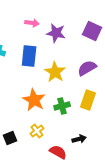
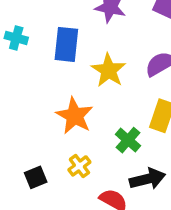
green cross: (62, 106) -> (128, 140), moved, turned -35
black arrow: (79, 139) -> (147, 179), size x1.5

